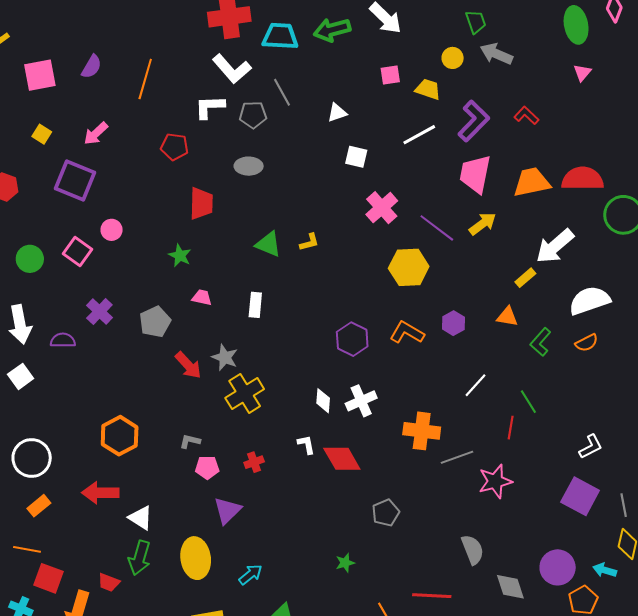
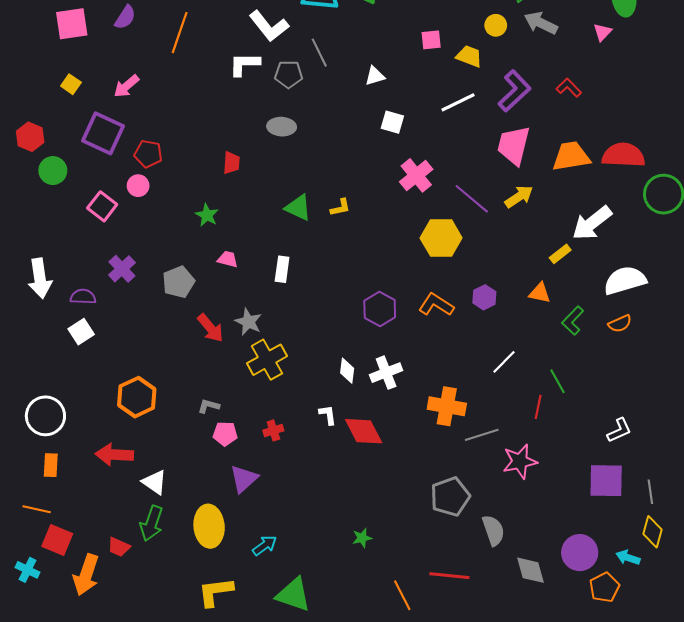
pink triangle: (582, 73) -> (602, 32), moved
red pentagon: (175, 147) -> (148, 154), moved
red trapezoid: (201, 203) -> (231, 163), size x0.7
green circle: (30, 259) -> (53, 171), moved
white square: (21, 376) -> (81, 332), moved
purple square: (580, 496) -> (606, 481), turned -30
orange rectangle: (39, 506) -> (51, 465), turned -50
gray pentagon: (386, 513) -> (450, 497), moved, size x1.4

